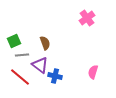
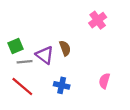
brown semicircle: (45, 43) -> (65, 48), moved
purple triangle: (40, 65) -> (45, 55), moved

